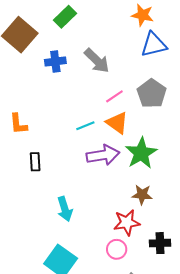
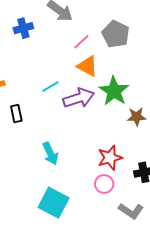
blue cross: (55, 62) -> (23, 28), moved
cyan line: (85, 126) -> (50, 87), moved
brown star: (142, 195) -> (137, 117), moved

